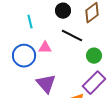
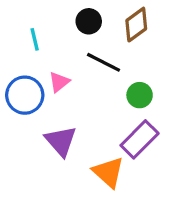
pink triangle: (45, 48) -> (59, 82), turned -40

